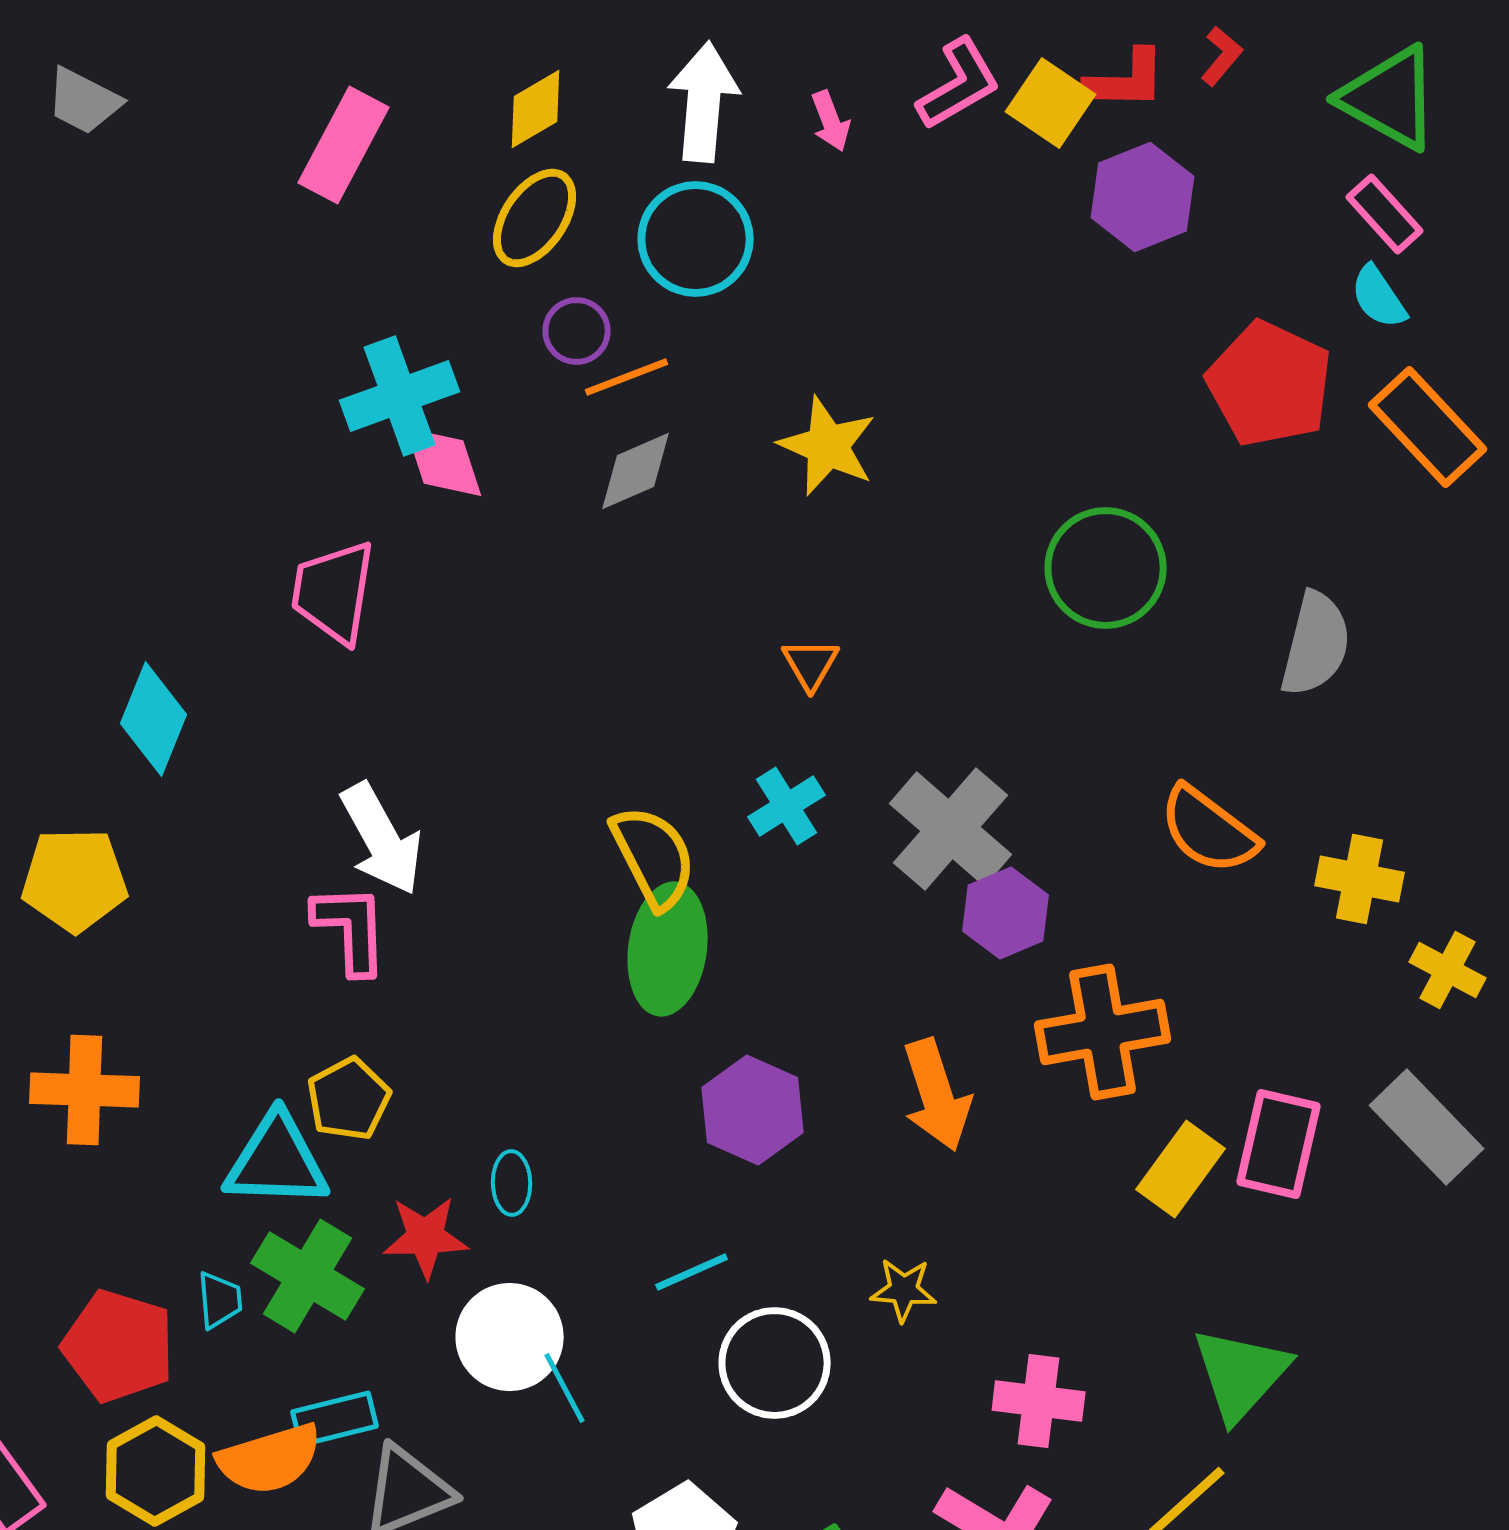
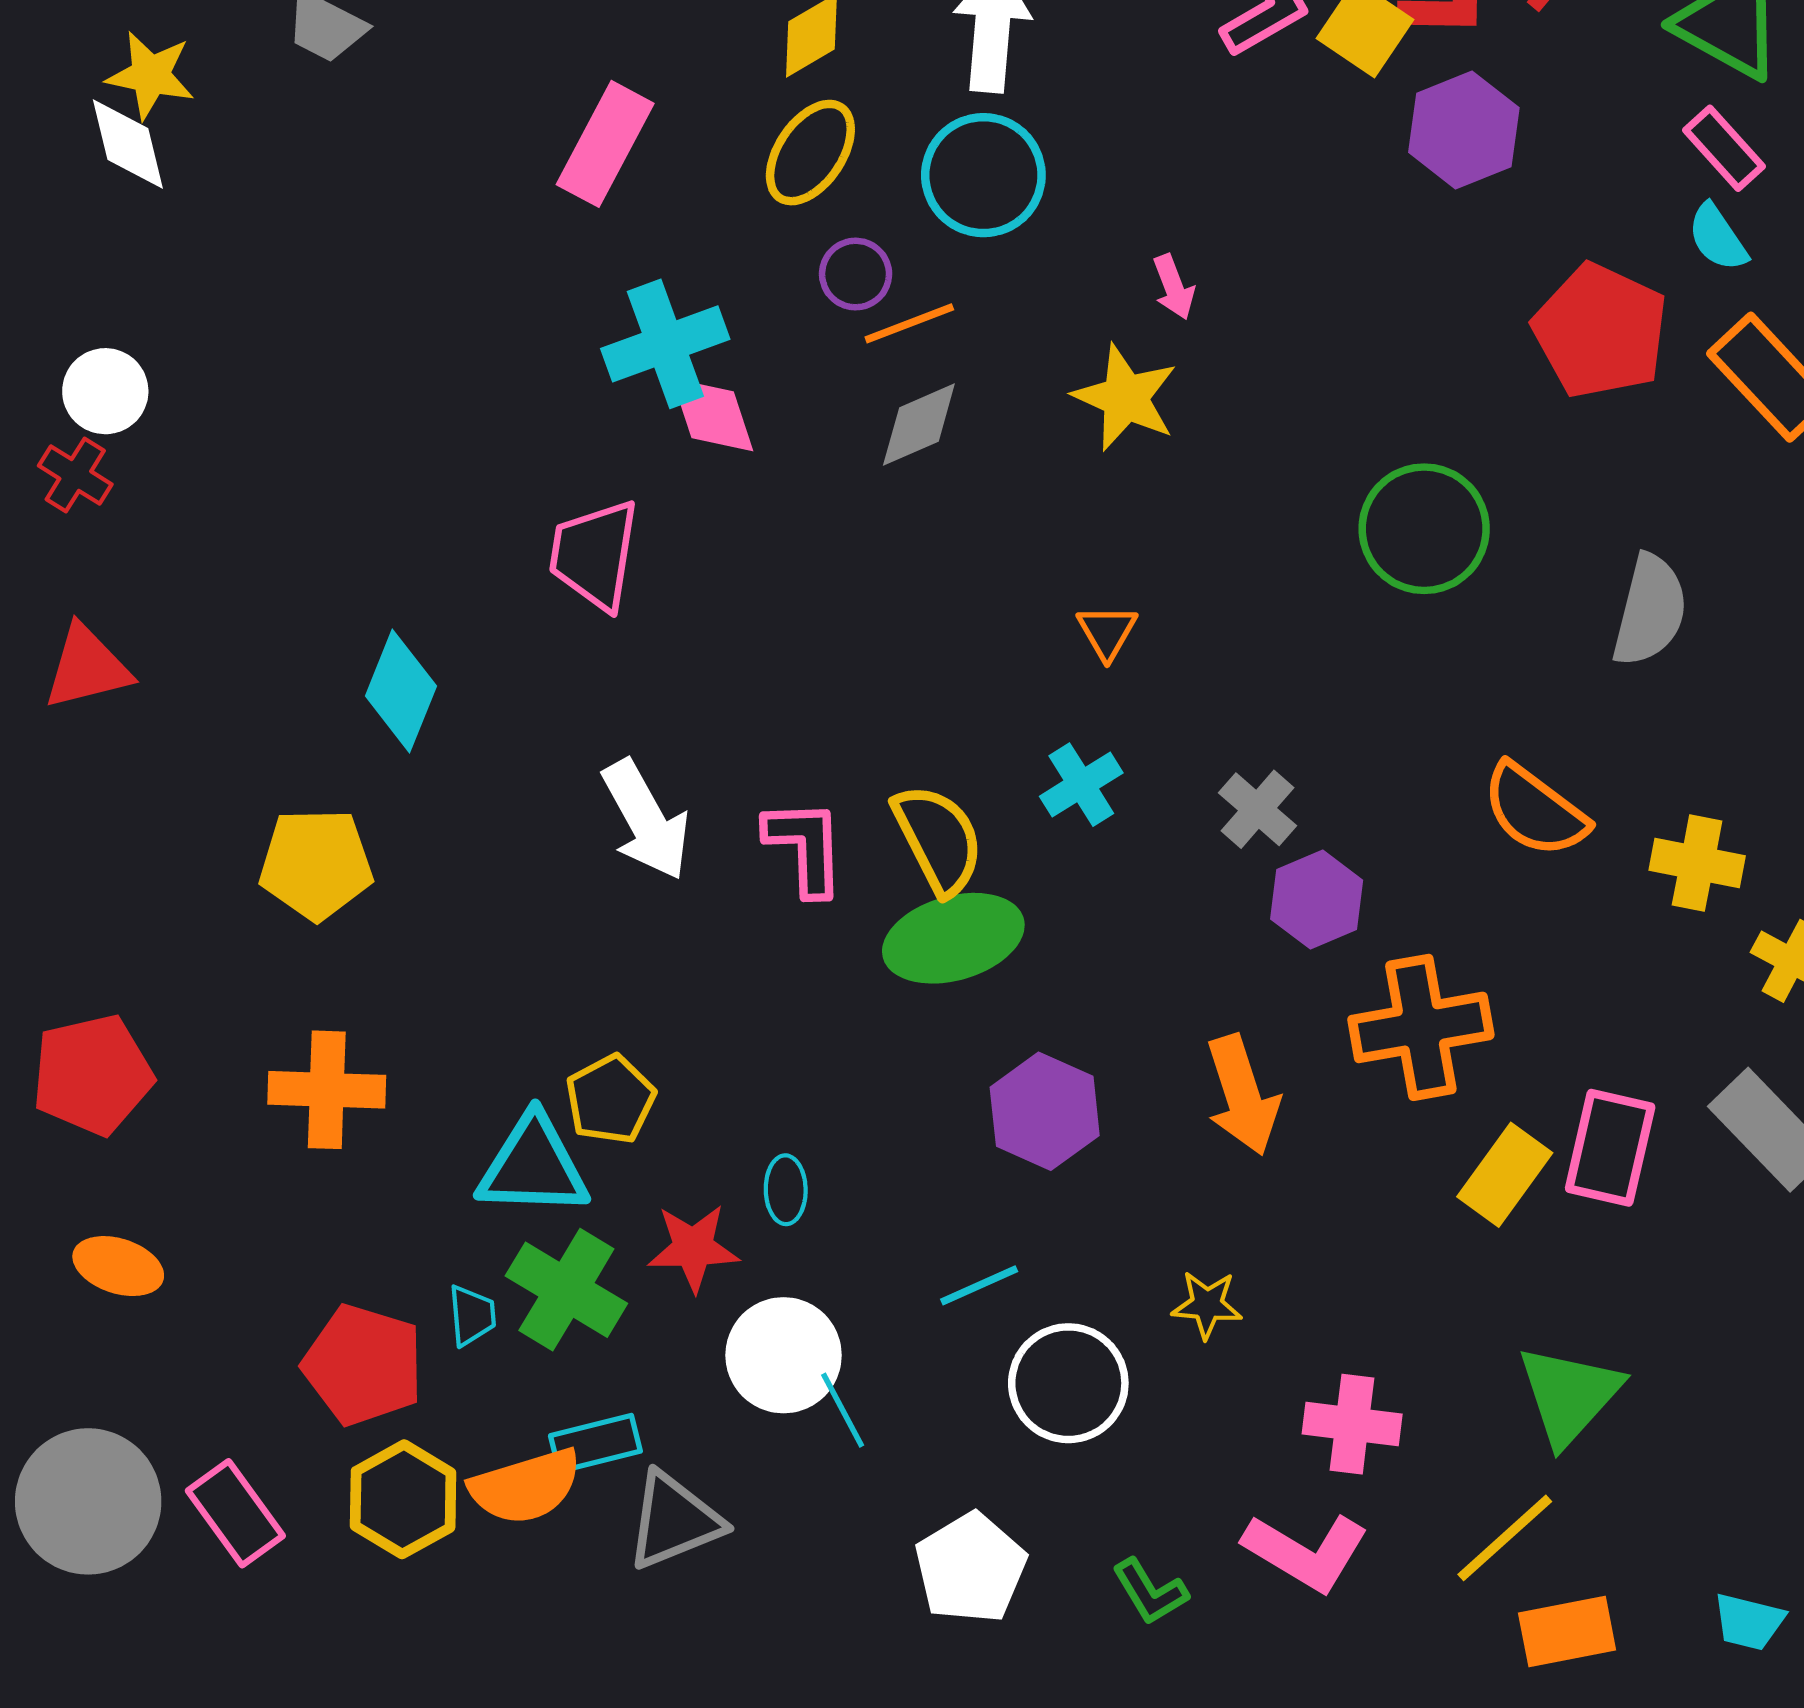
pink arrow: (831, 121) -> (1174, 287), moved
pink rectangle: (344, 145) -> (605, 144), moved
gray cross: (951, 829) -> (1258, 809), size x0.6
pink L-shape: (351, 929) -> (805, 847), moved
green ellipse: (668, 949) -> (953, 938), turned 66

